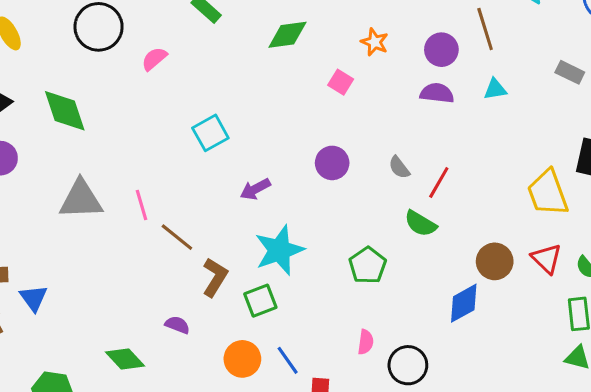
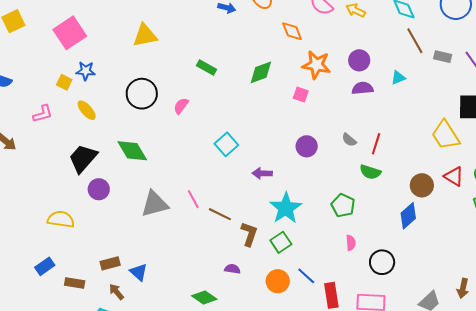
brown line: (485, 29) -> (415, 41), moved
orange star: (375, 42) -> (316, 65), size x1.6
purple arrow: (255, 189) -> (262, 173), turned 42
pink semicircle: (366, 342) -> (351, 243), moved

